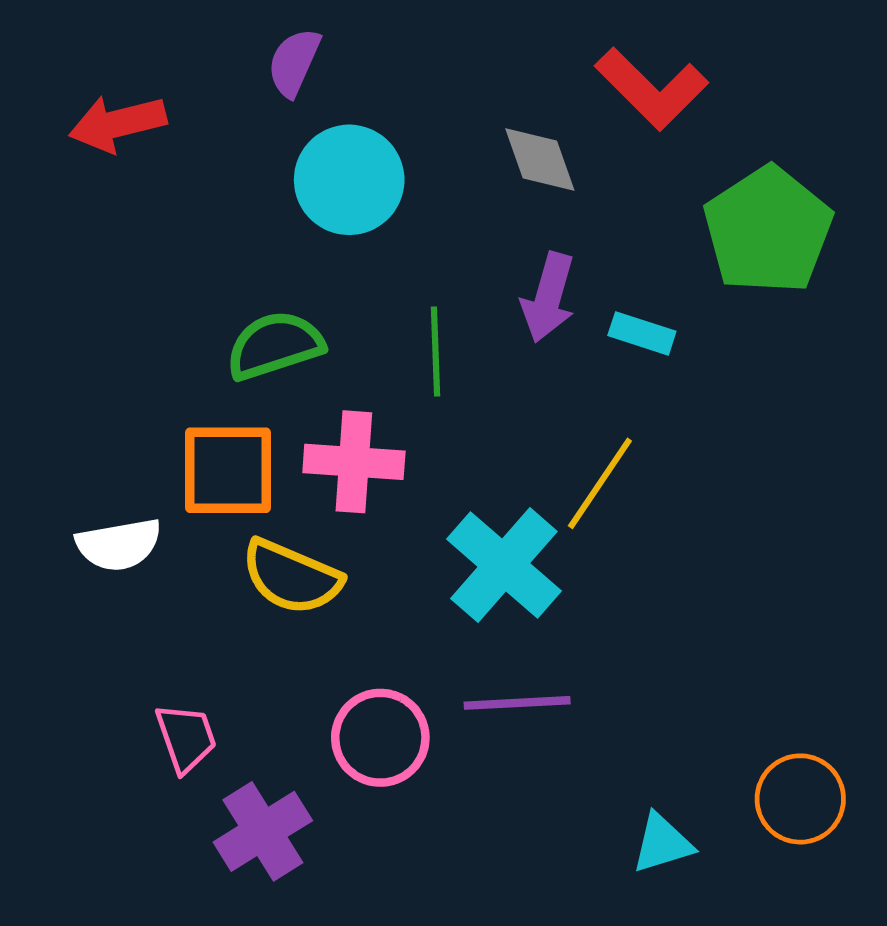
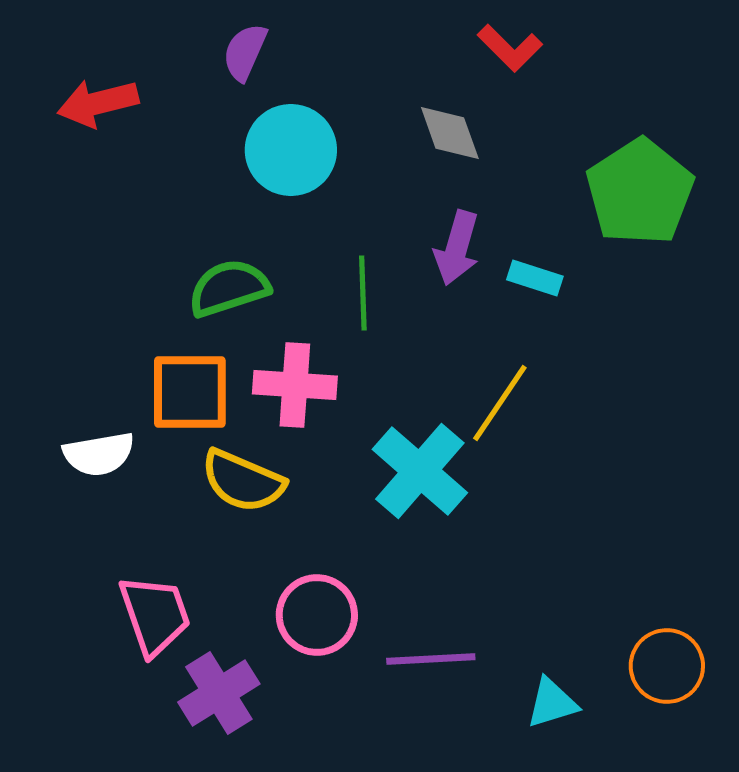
red L-shape: (651, 89) -> (510, 48), moved, size x0.7
purple line: (517, 703) -> (431, 659), moved
pink trapezoid: (186, 738) -> (155, 615), size x1.4

